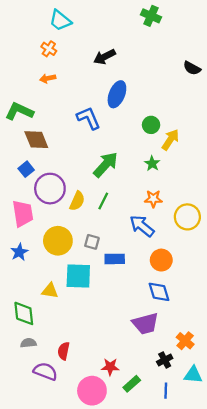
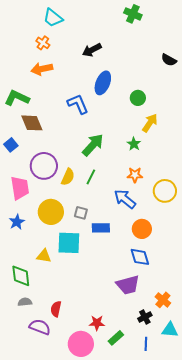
orange arrow: (48, 78) -> (42, 69), size x1.5
green circle: (151, 125) -> (138, 98), moved
blue square: (26, 169) -> (11, 145), moved

